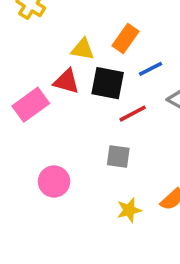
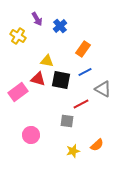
orange rectangle: (125, 39) -> (83, 49), moved
red line: (133, 114) -> (81, 104), moved

